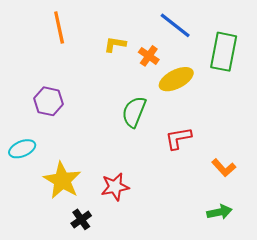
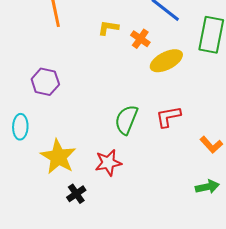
green semicircle: (134, 112) -> (126, 120), moved
cyan ellipse: (22, 149) -> (20, 127), turned -65

